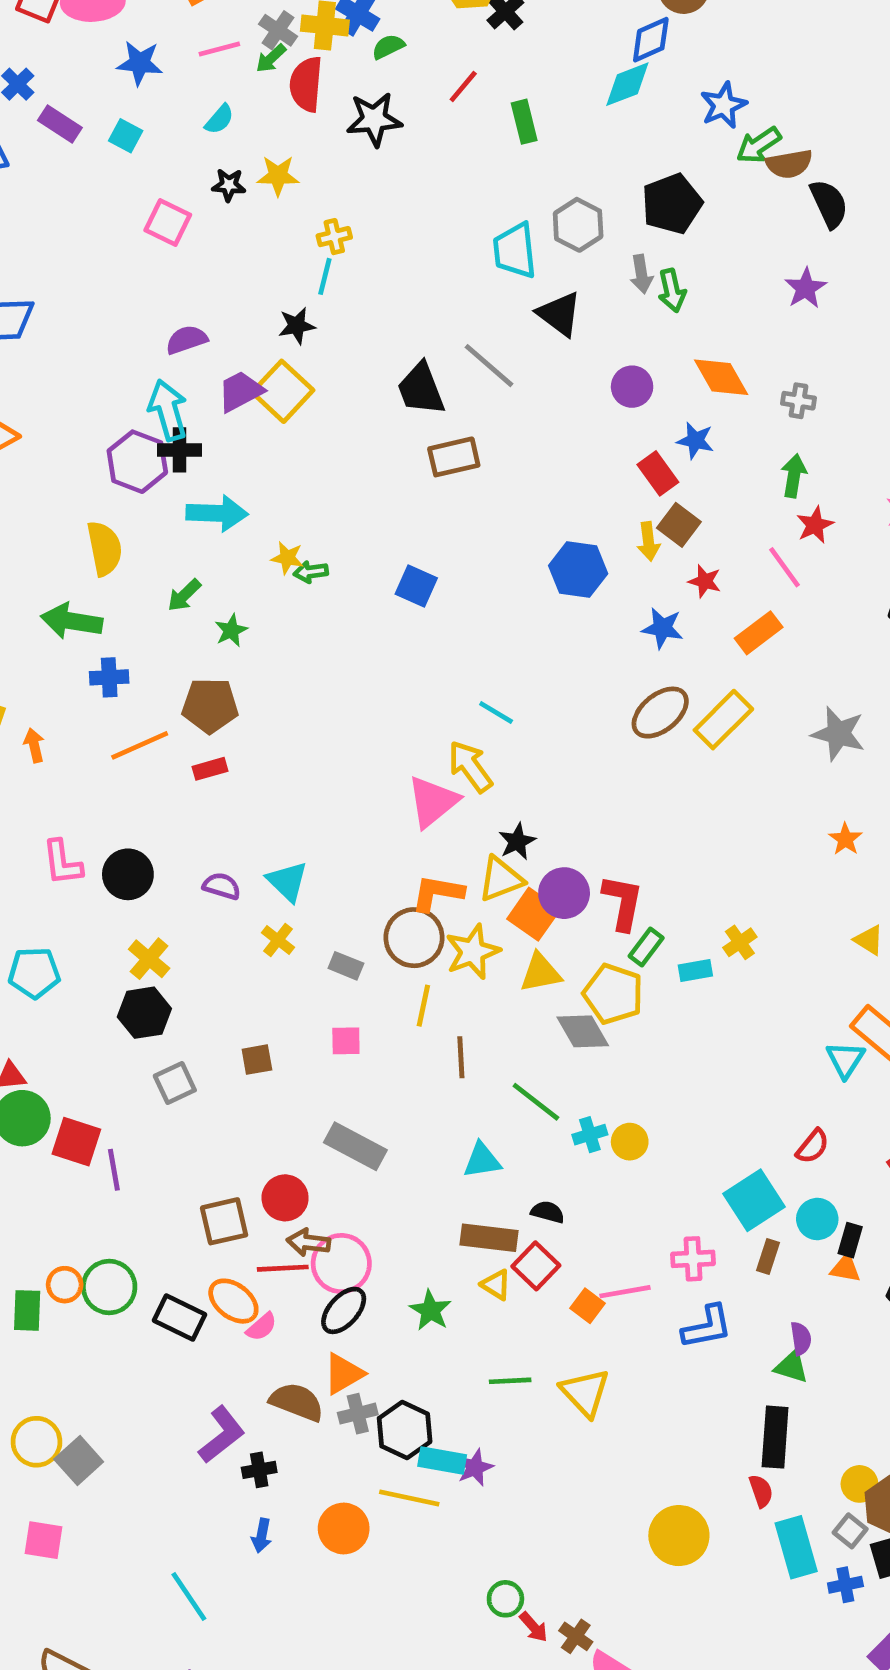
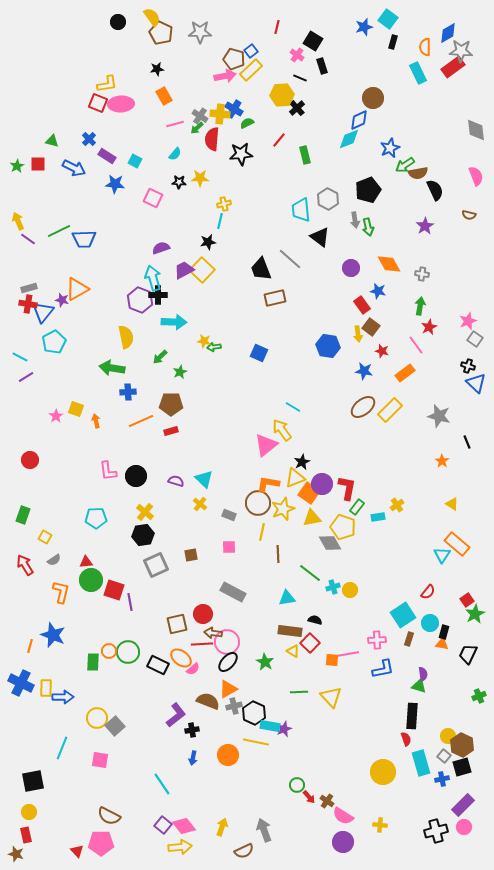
blue star: (140, 63) -> (115, 184), moved
gray square: (175, 1083) -> (156, 565), size x1.4
orange square: (587, 1306) -> (332, 660), turned -32
yellow circle: (679, 1536) -> (383, 772), moved

